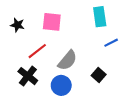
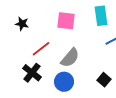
pink square: (52, 22) -> (66, 21), moved
black square: (99, 75) -> (104, 80), moved

